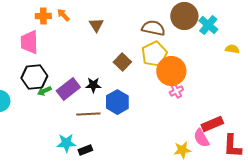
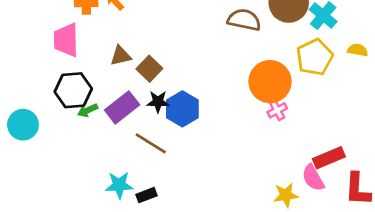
brown triangle: (96, 25) -> (121, 56), moved, turned 49
yellow pentagon: (154, 54) -> (315, 57), moved
brown square: (122, 62) -> (149, 69), moved
blue hexagon: (117, 102) -> (182, 109), moved
brown line: (88, 114) -> (151, 143), turned 35

